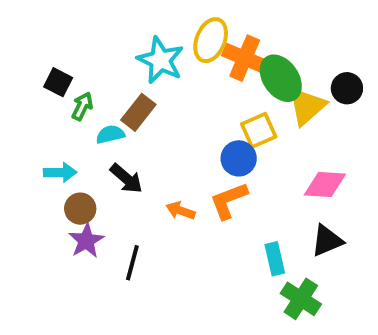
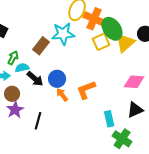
cyan star: (160, 60) -> (63, 34), moved, turned -30
green arrow: (82, 106) -> (13, 58), moved
yellow square: (259, 130) -> (101, 42), moved
cyan semicircle: (110, 134) -> (22, 68), moved
blue circle: (239, 158) -> (57, 79), moved
orange arrow: (180, 211) -> (62, 95), turned 32

